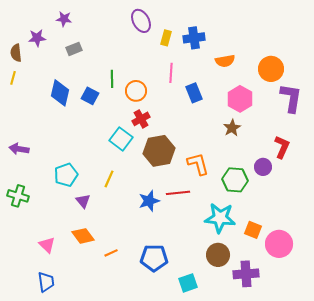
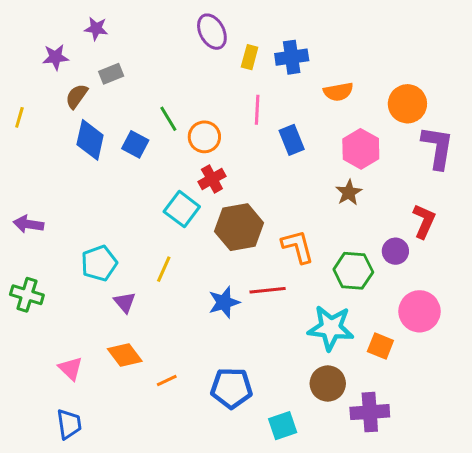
brown semicircle: (16, 53) -> (77, 96), moved, turned 42
green line: (112, 79) -> (168, 119), turned -30
pink circle: (279, 244) -> (419, 311), moved

